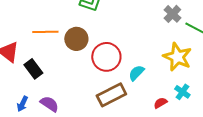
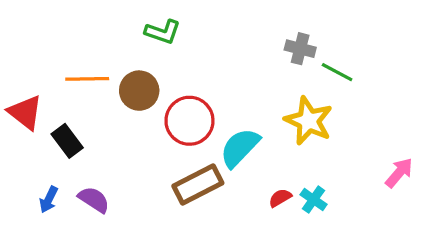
gray cross: (172, 14) -> (300, 49), turned -30
cyan semicircle: (136, 73) -> (240, 148), size x1.5
cyan cross: (182, 92) -> (314, 200), moved

